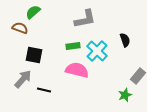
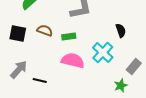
brown semicircle: (20, 28) -> (45, 30), moved
cyan cross: (97, 51) -> (103, 52), moved
black square: (34, 55) -> (18, 34), moved

